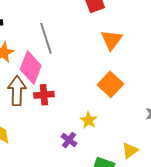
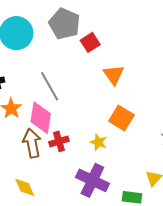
yellow star: (89, 120) -> (98, 142), moved
purple cross: (69, 140) -> (92, 180), size x2.0

